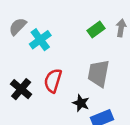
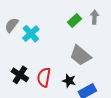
gray trapezoid: (98, 73) -> (80, 55), turned -55
red semicircle: (53, 81) -> (44, 77), moved

